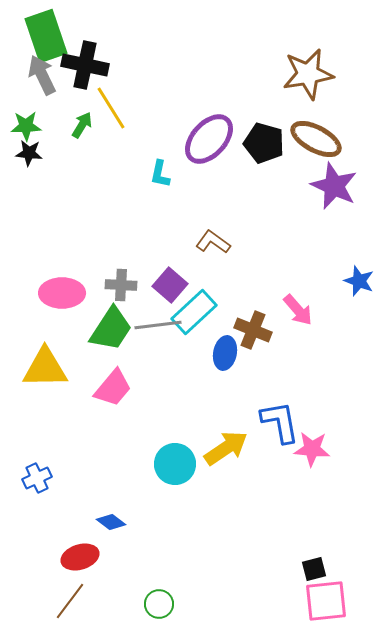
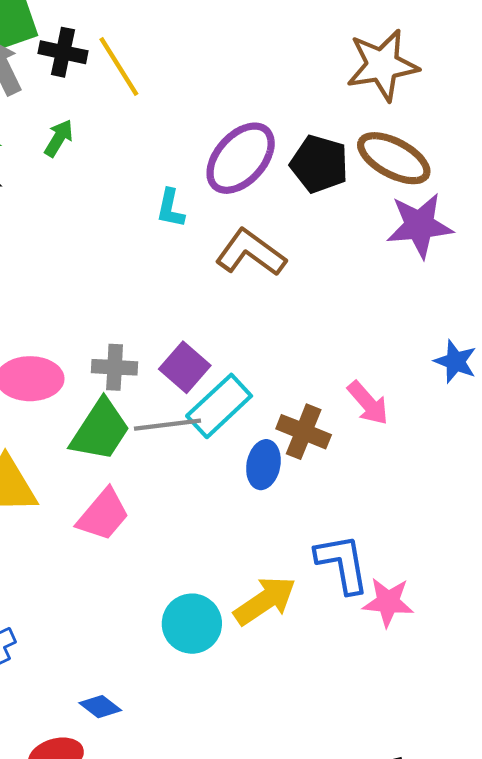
black cross: (85, 65) -> (63, 52), size x0.7
yellow line: (111, 108) -> (119, 67), moved
purple star: (334, 186) -> (420, 225), turned -30
brown L-shape: (213, 242) -> (251, 253), moved, size x1.4

